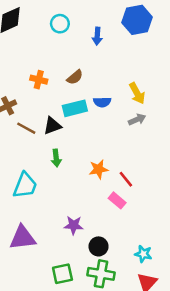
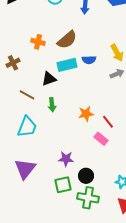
brown semicircle: (75, 77) -> (67, 40), size x1.5
brown line: (26, 128) -> (27, 95), moved
purple triangle: (23, 238) -> (25, 169), turned -45
green square: (62, 274) -> (63, 185), moved

